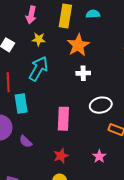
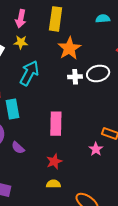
cyan semicircle: (93, 14) -> (103, 19), moved
yellow star: (39, 39) -> (21, 42), moved
white ellipse: (101, 105) -> (98, 73), moved
pink star: (99, 156) -> (96, 149), moved

